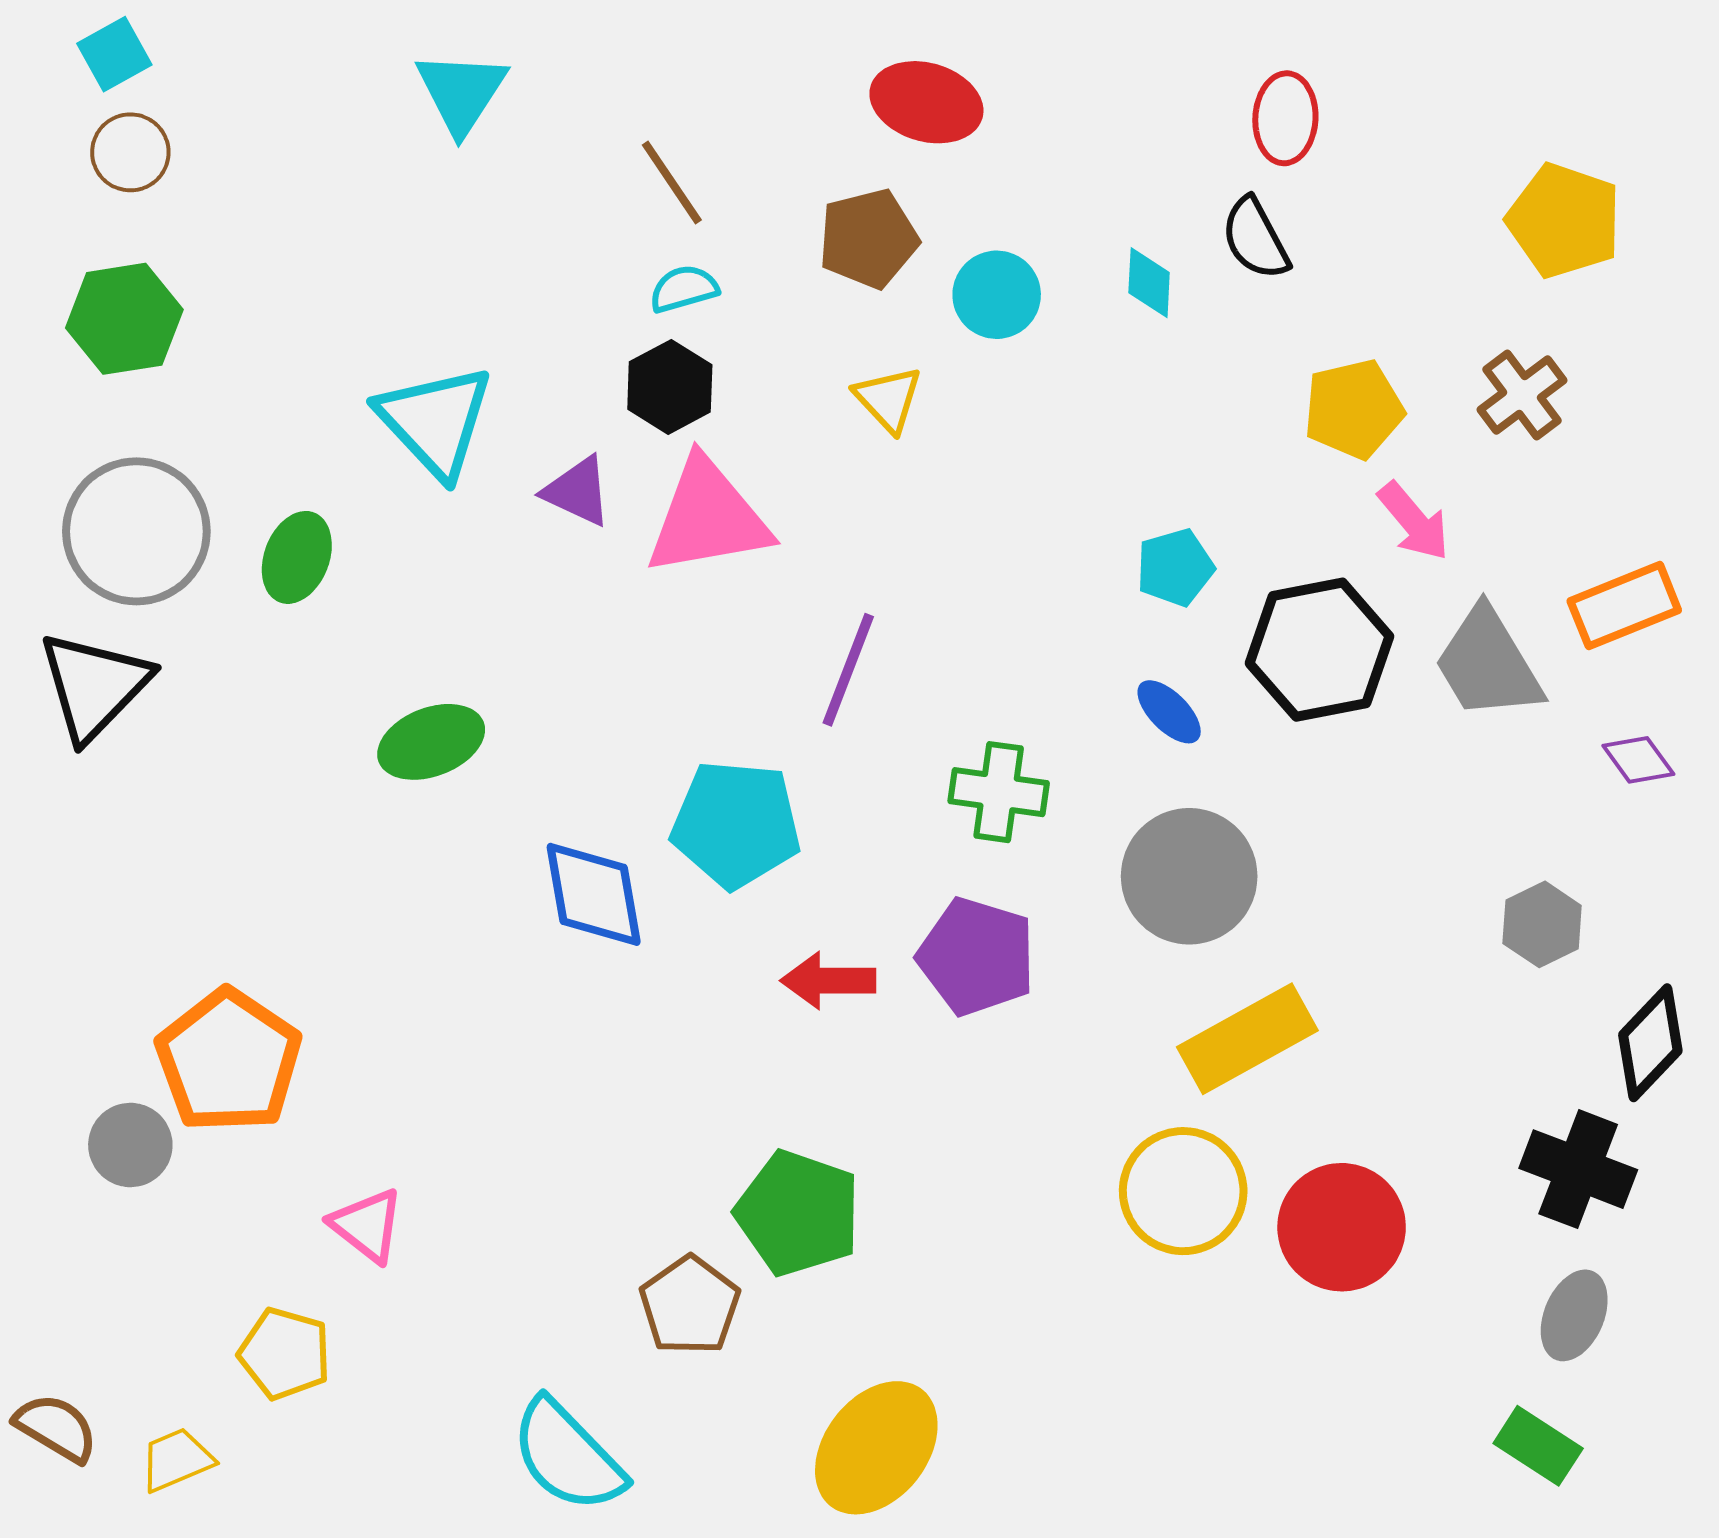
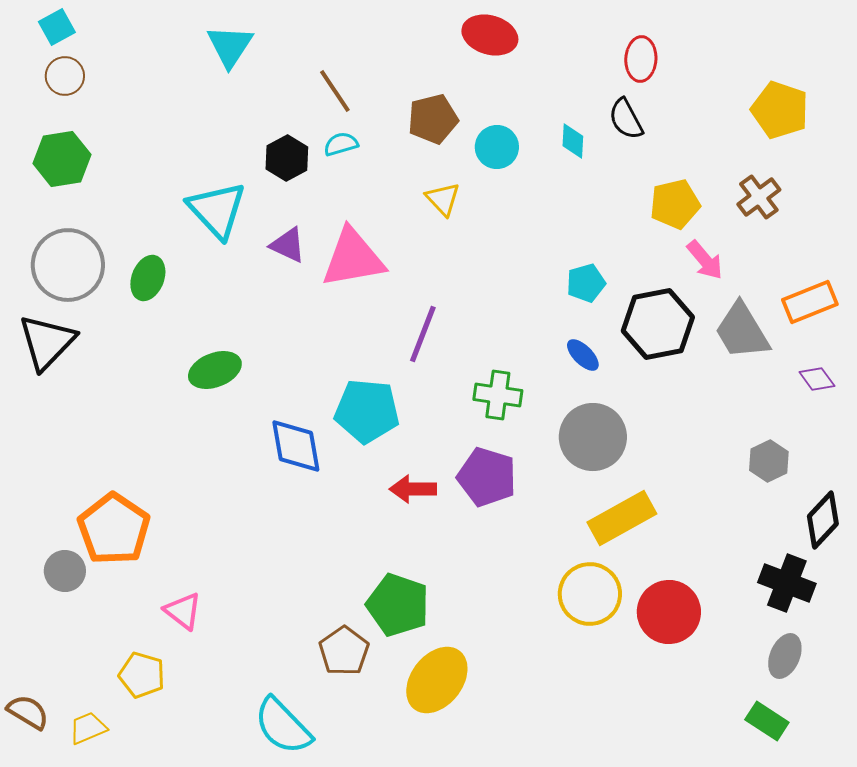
red ellipse: (926, 102) -> (490, 35), moved
black hexagon: (670, 387) -> (287, 158), moved
yellow ellipse: (876, 1448) -> (437, 680), moved

